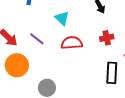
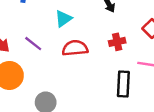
cyan triangle: (62, 18) -> (63, 19), turned 42

